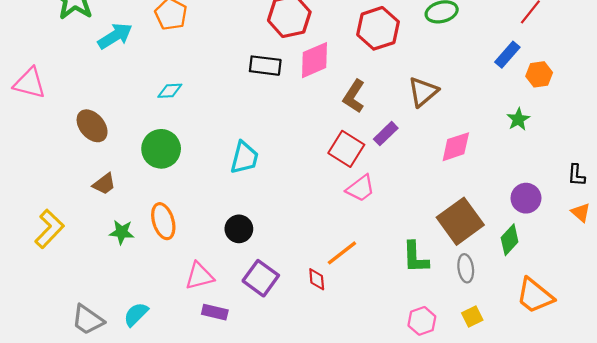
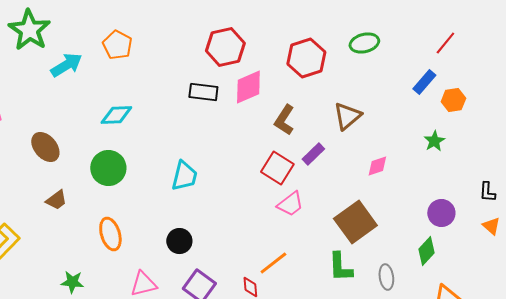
cyan diamond: (170, 91) -> (116, 115), size x1.4
pink diamond: (456, 147) -> (377, 166), size x0.7
brown square: (460, 221) -> (355, 222), moved
green star: (122, 232) -> (72, 282), moved

